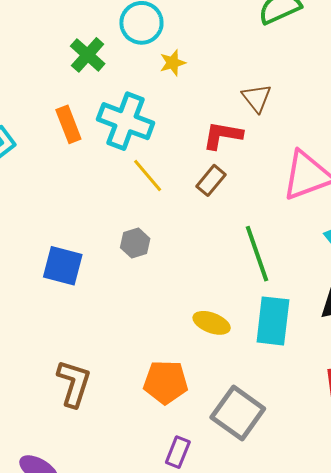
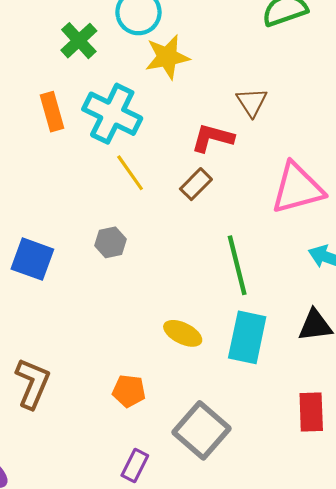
yellow star: (173, 63) -> (167, 57), size x1.6
orange pentagon: (166, 382) -> (129, 391), size x0.7

